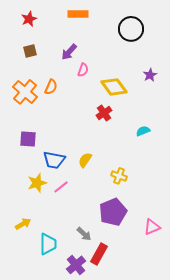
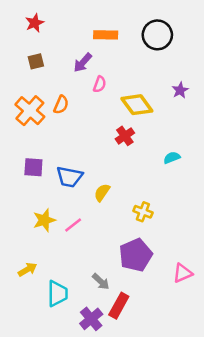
orange rectangle: (78, 14) -> (106, 35), moved
blue trapezoid: (54, 160) -> (70, 177), moved

